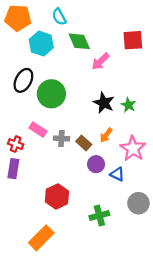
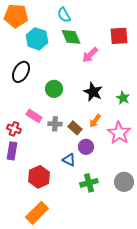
cyan semicircle: (59, 17) -> (64, 15), moved
green circle: (51, 94) -> (54, 89), moved, size x0.7
green star: (128, 105) -> (123, 98), moved
blue triangle: (117, 174) -> (69, 160), moved
red hexagon: (57, 197) -> (39, 177), moved
green cross: (99, 216) -> (89, 183), moved

